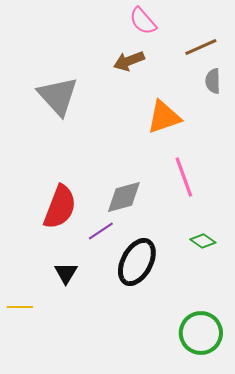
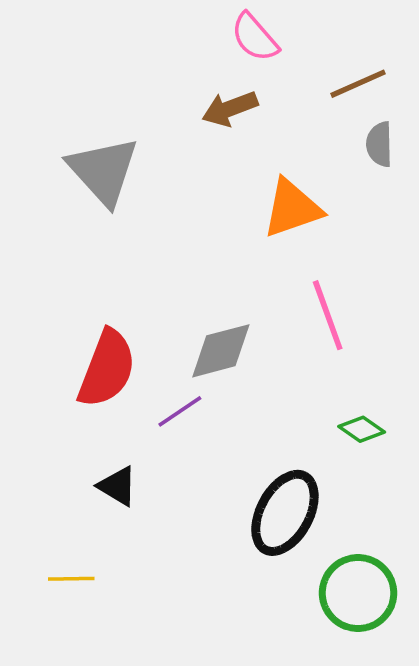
black ellipse: (137, 262) -> (285, 513), moved
black triangle: (66, 273) -> (118, 486), turned -30
yellow line: (20, 307) -> (71, 579), moved

